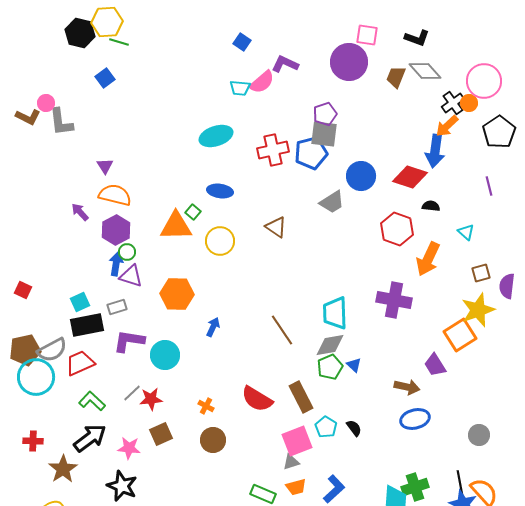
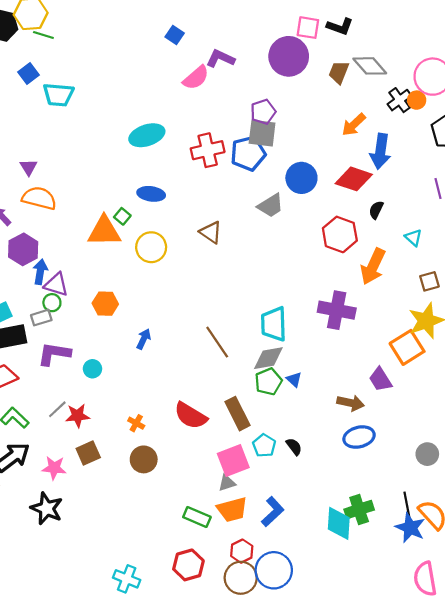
black L-shape: (417, 38) -> (340, 26), moved
cyan trapezoid: (240, 88) -> (58, 95), moved, size x1.4
orange arrow: (447, 126) -> (354, 125), moved
black semicircle: (431, 206) -> (376, 210), turned -72
purple hexagon: (116, 230) -> (23, 249), moved
green circle: (127, 252) -> (52, 303), moved
orange hexagon: (177, 294) -> (105, 304), size x0.7
cyan circle: (165, 355) -> (92, 369), size x0.6
orange trapezoid: (296, 487) -> (232, 510), size x1.4

